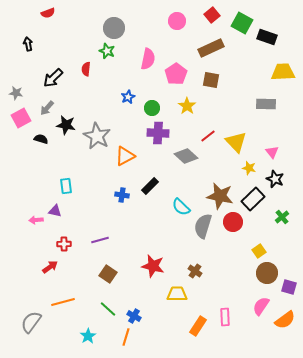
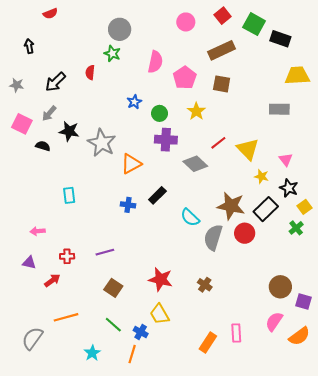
gray star: (16, 93) -> (17, 85), moved
pink square: (21, 118) -> (22, 124), turned -36
purple triangle: (55, 211) -> (29, 263), moved
yellow square: (259, 251) -> (305, 207), moved
yellow trapezoid: (177, 294) -> (160, 314), moved, turned -120

